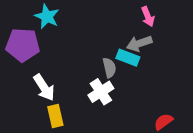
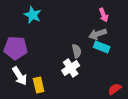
purple pentagon: (23, 45) -> (16, 48), moved
cyan rectangle: (128, 58) -> (102, 47), moved
white arrow: (44, 88) -> (20, 76), moved

